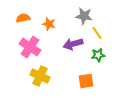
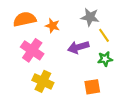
orange semicircle: (23, 18) -> (25, 19), size x1.5

